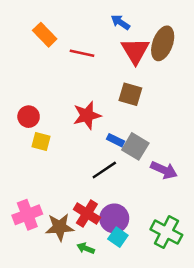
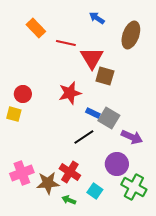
red triangle: (135, 51) -> (92, 58), moved
yellow square: (41, 141) -> (14, 114), moved
purple circle: (114, 218) -> (117, 164), moved

